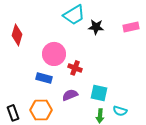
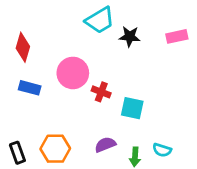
blue rectangle: (44, 78) -> (30, 88), moved
cyan square: (99, 93) -> (132, 108), moved
purple semicircle: (70, 95) -> (105, 145), moved

